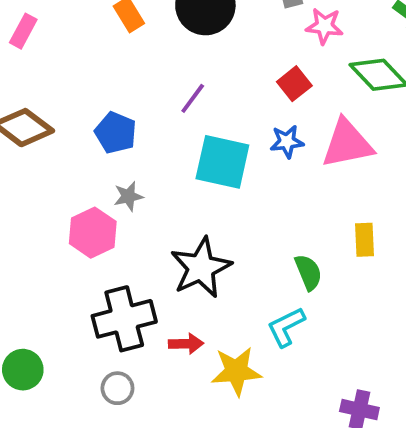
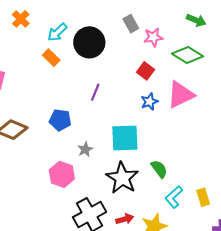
cyan square: (222, 162) -> (125, 138), moved
gray star: (128, 196) -> (85, 149), moved
yellow rectangle: (364, 240) -> (203, 197), moved
green semicircle: (308, 272) -> (159, 169), moved

